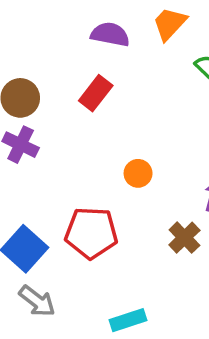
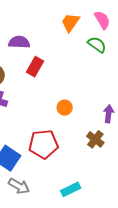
purple semicircle: (110, 34) -> (19, 42), moved

